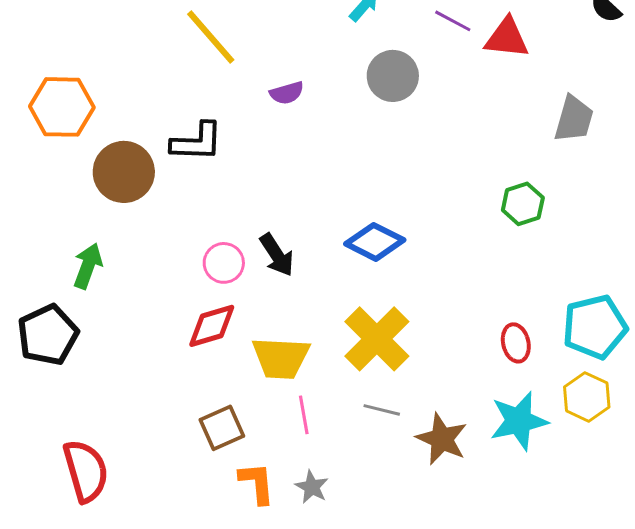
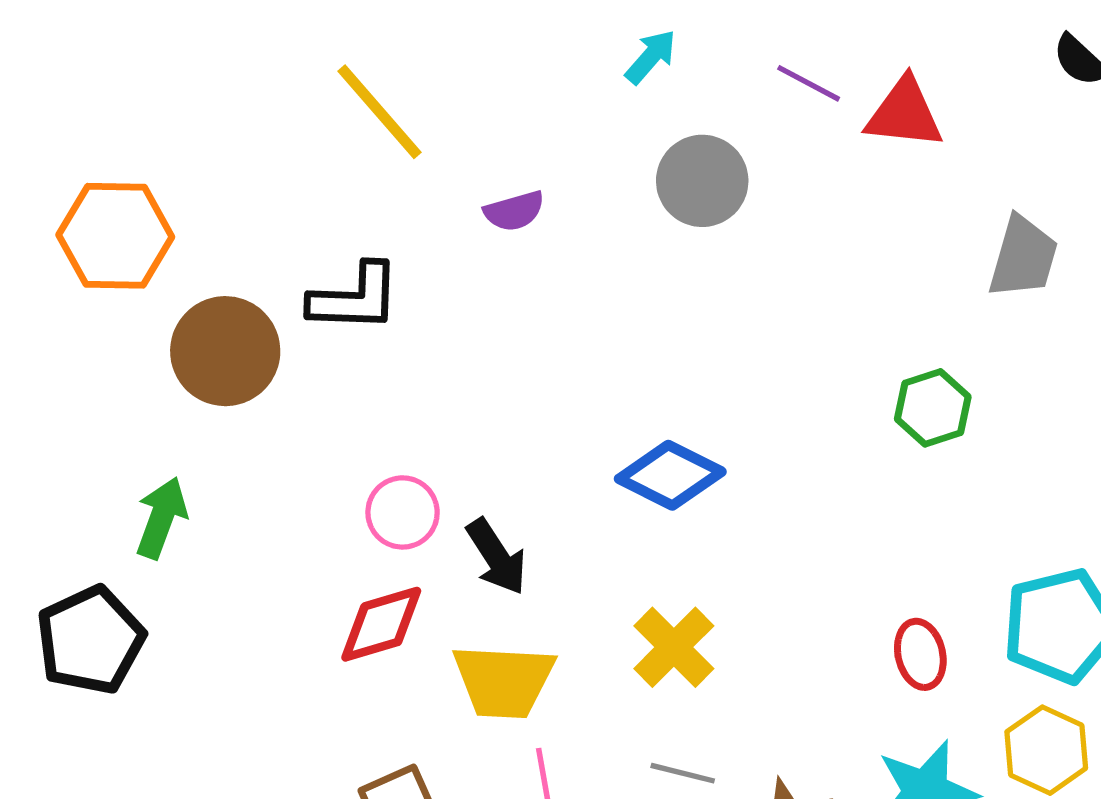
black arrow: (277, 255) -> (497, 557), moved
yellow cross: (377, 339) -> (674, 647), size x0.7

